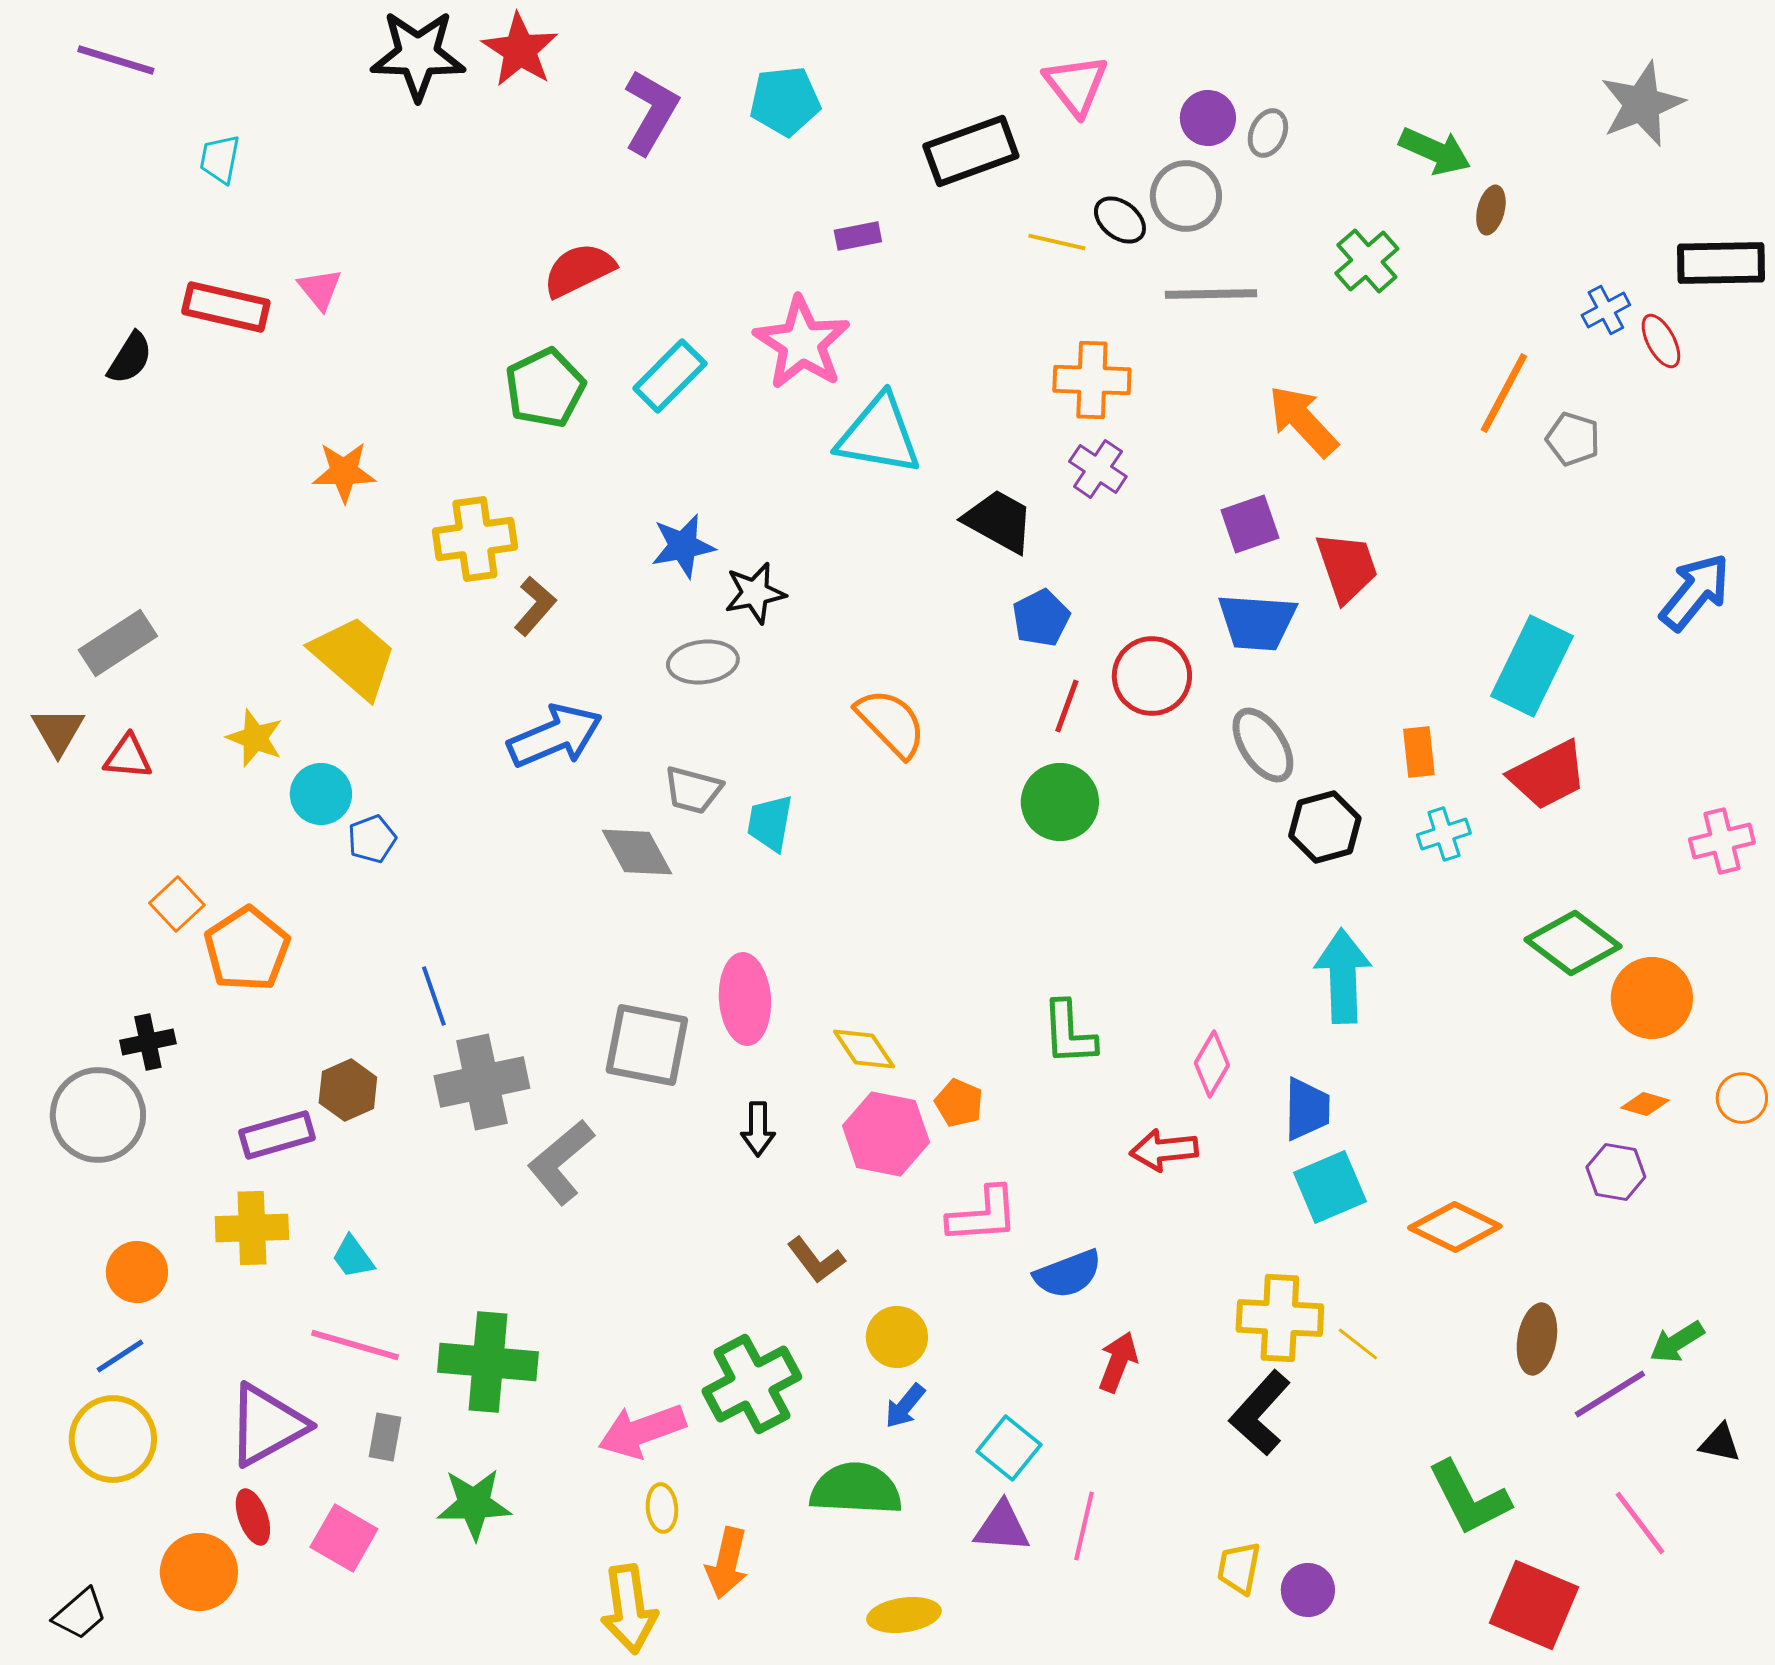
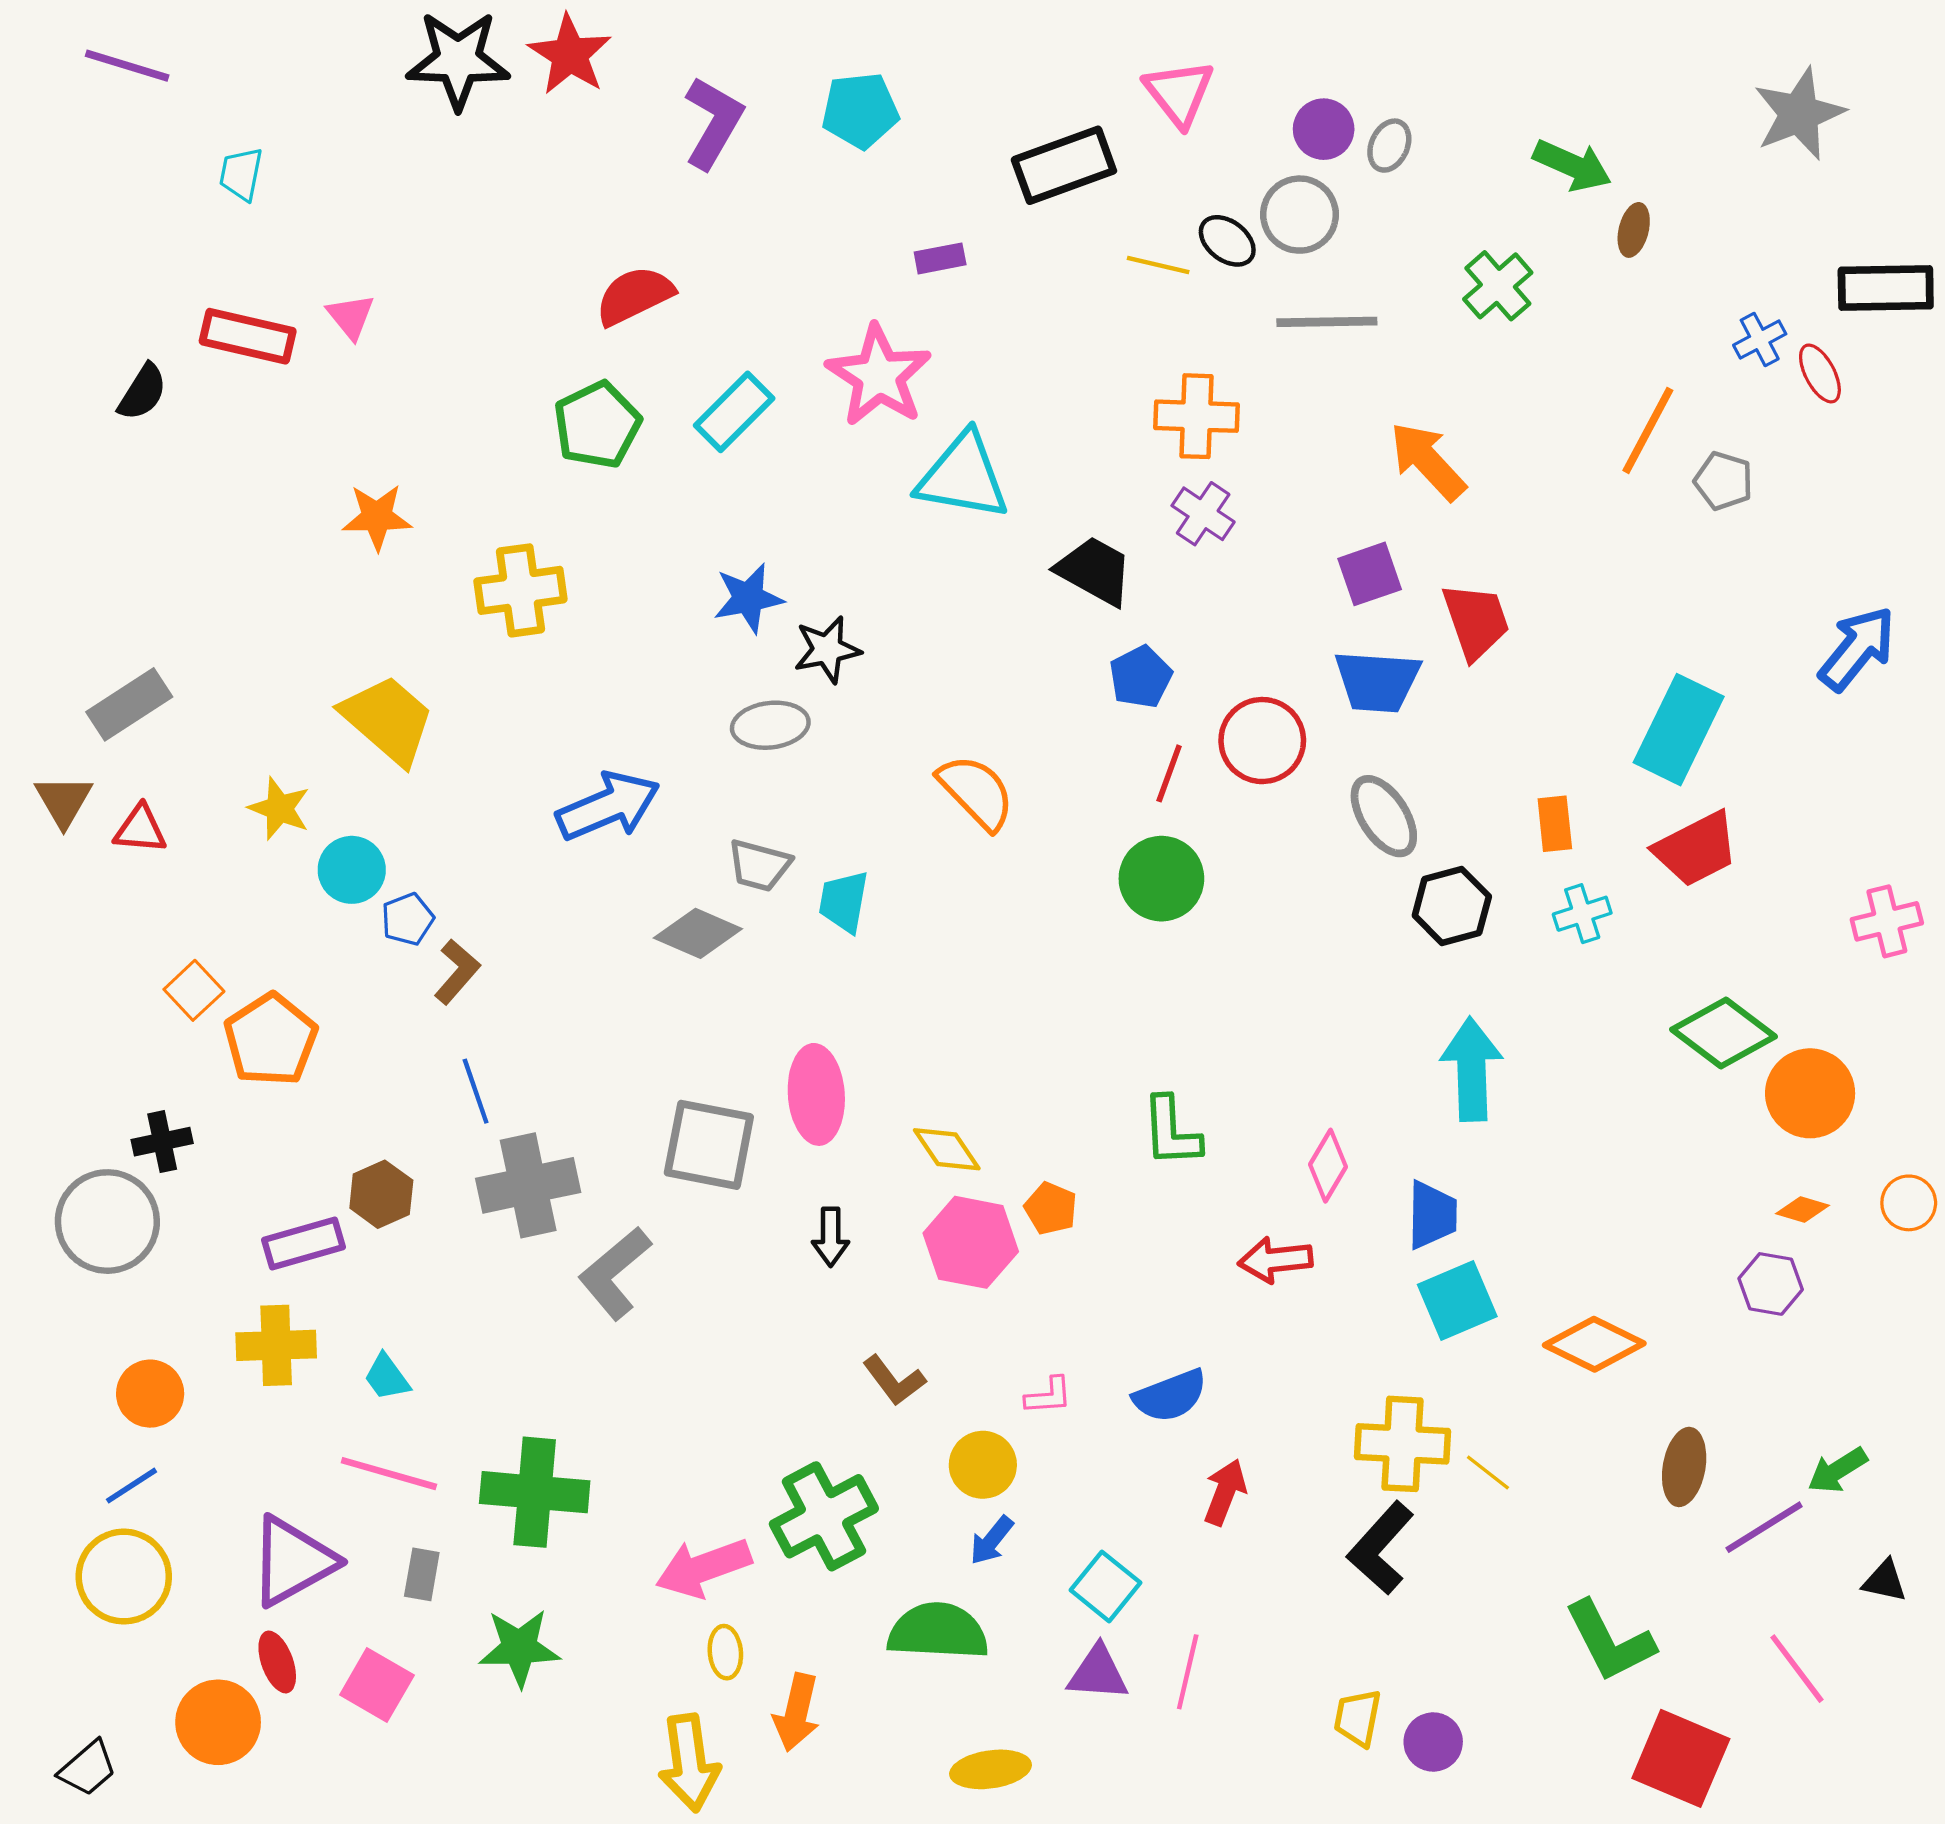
brown L-shape: (535, 606) -> (457, 972), moved
gray diamond: (637, 852) -> (698, 933), turned -38
pink L-shape: (983, 1215) -> (1049, 1396), moved, size x0.6

